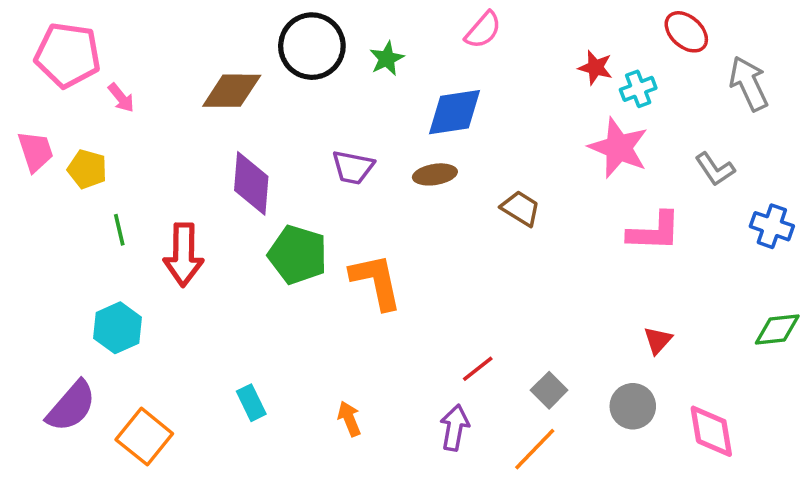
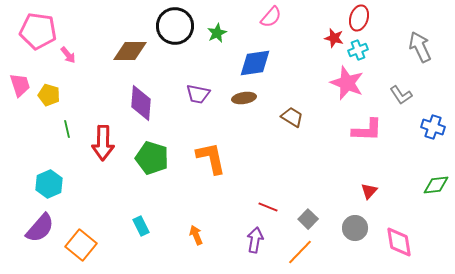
red ellipse: (686, 32) -> (359, 18), moved, turned 65
green pentagon: (298, 255) -> (152, 158), moved
cyan hexagon: (118, 328) -> (49, 184), moved
red line: (478, 369) -> (268, 207), turned 60

